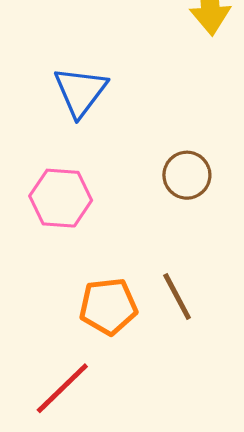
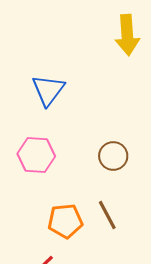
brown circle: (187, 175) -> (113, 156), moved

